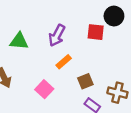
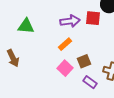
purple arrow: (57, 35) -> (70, 21), moved, turned -126
pink square: (44, 89) -> (65, 68), moved

